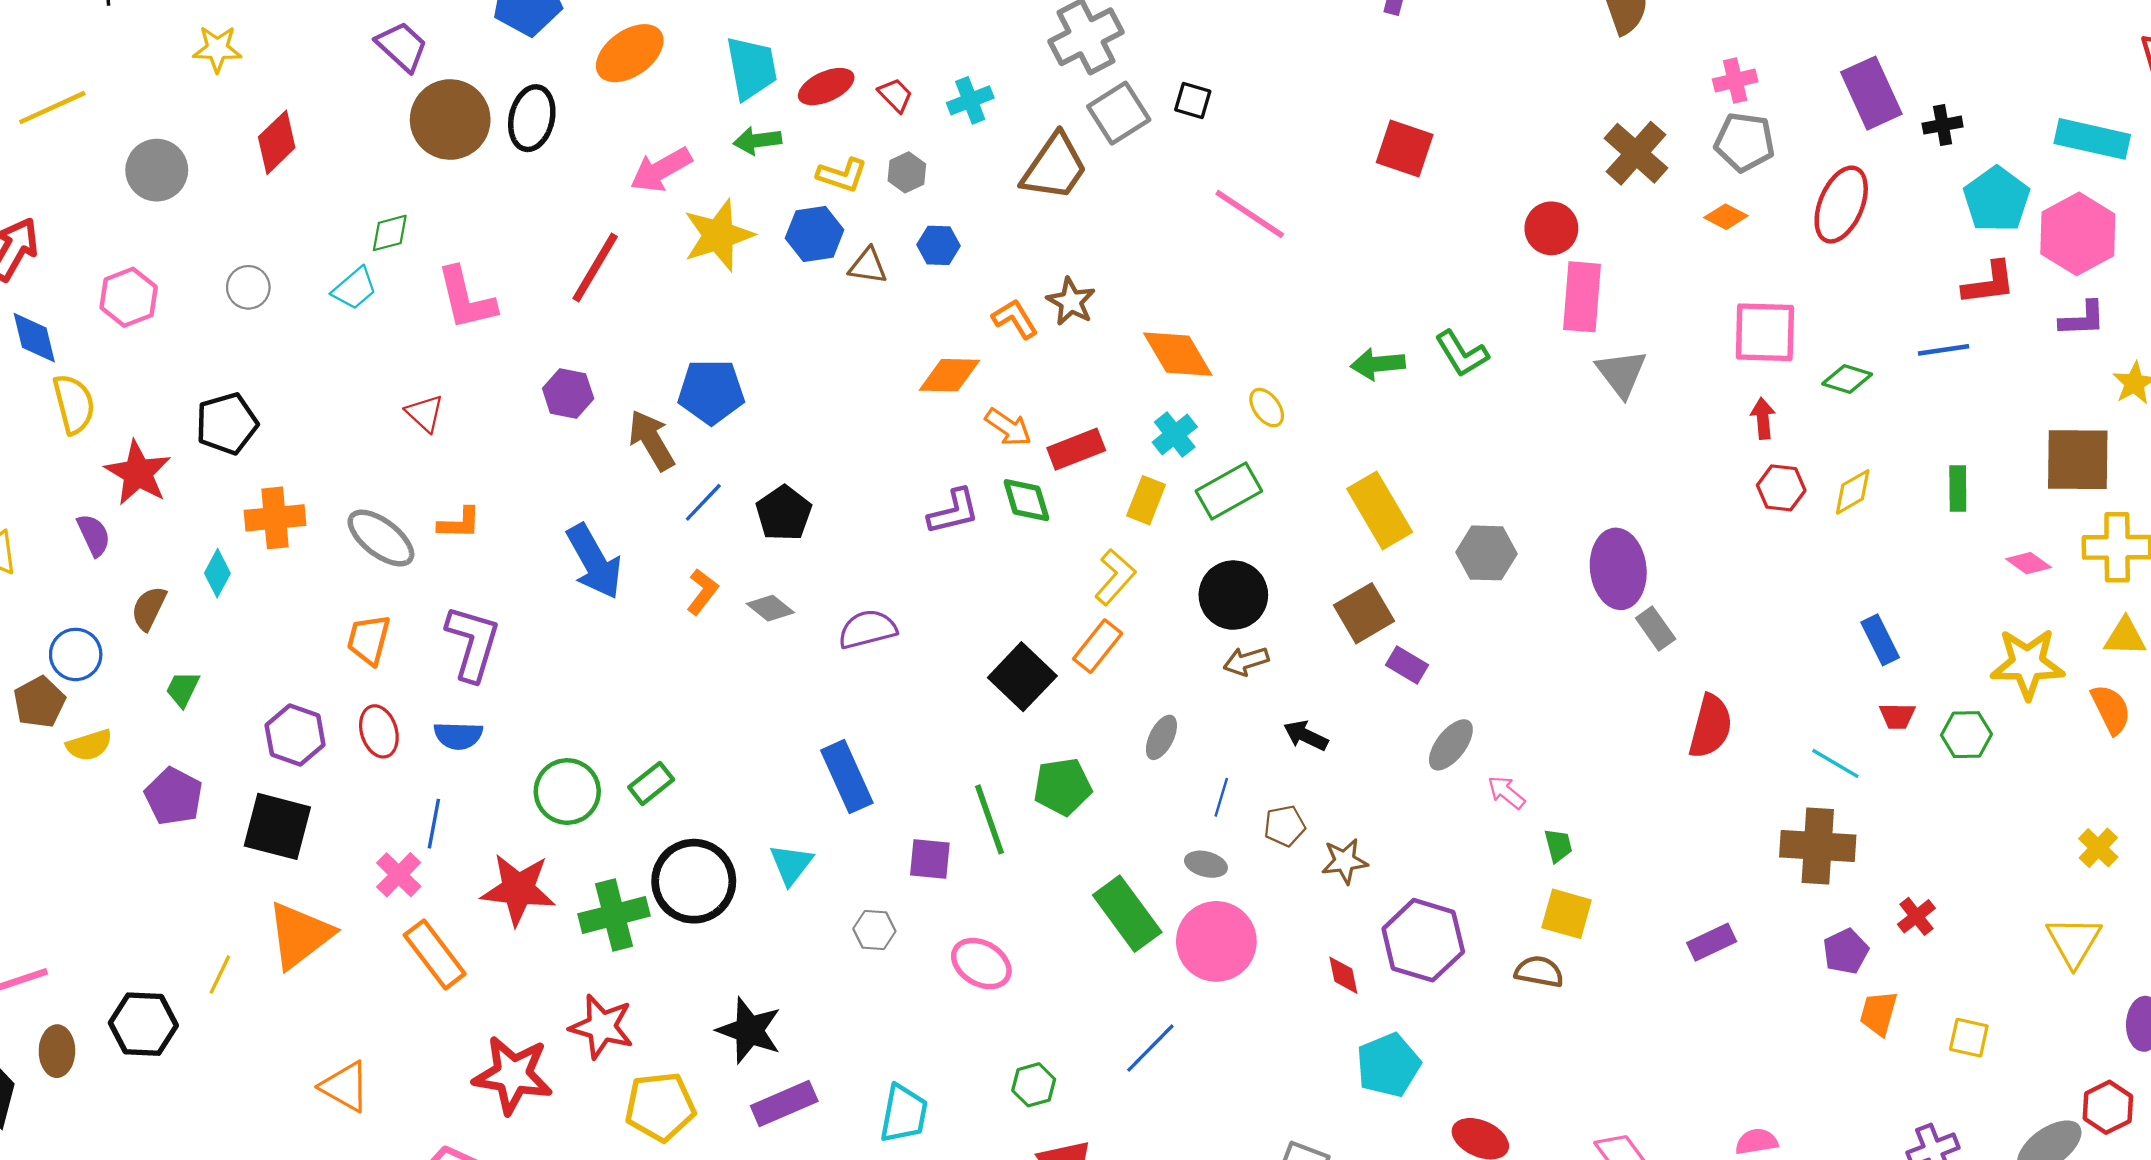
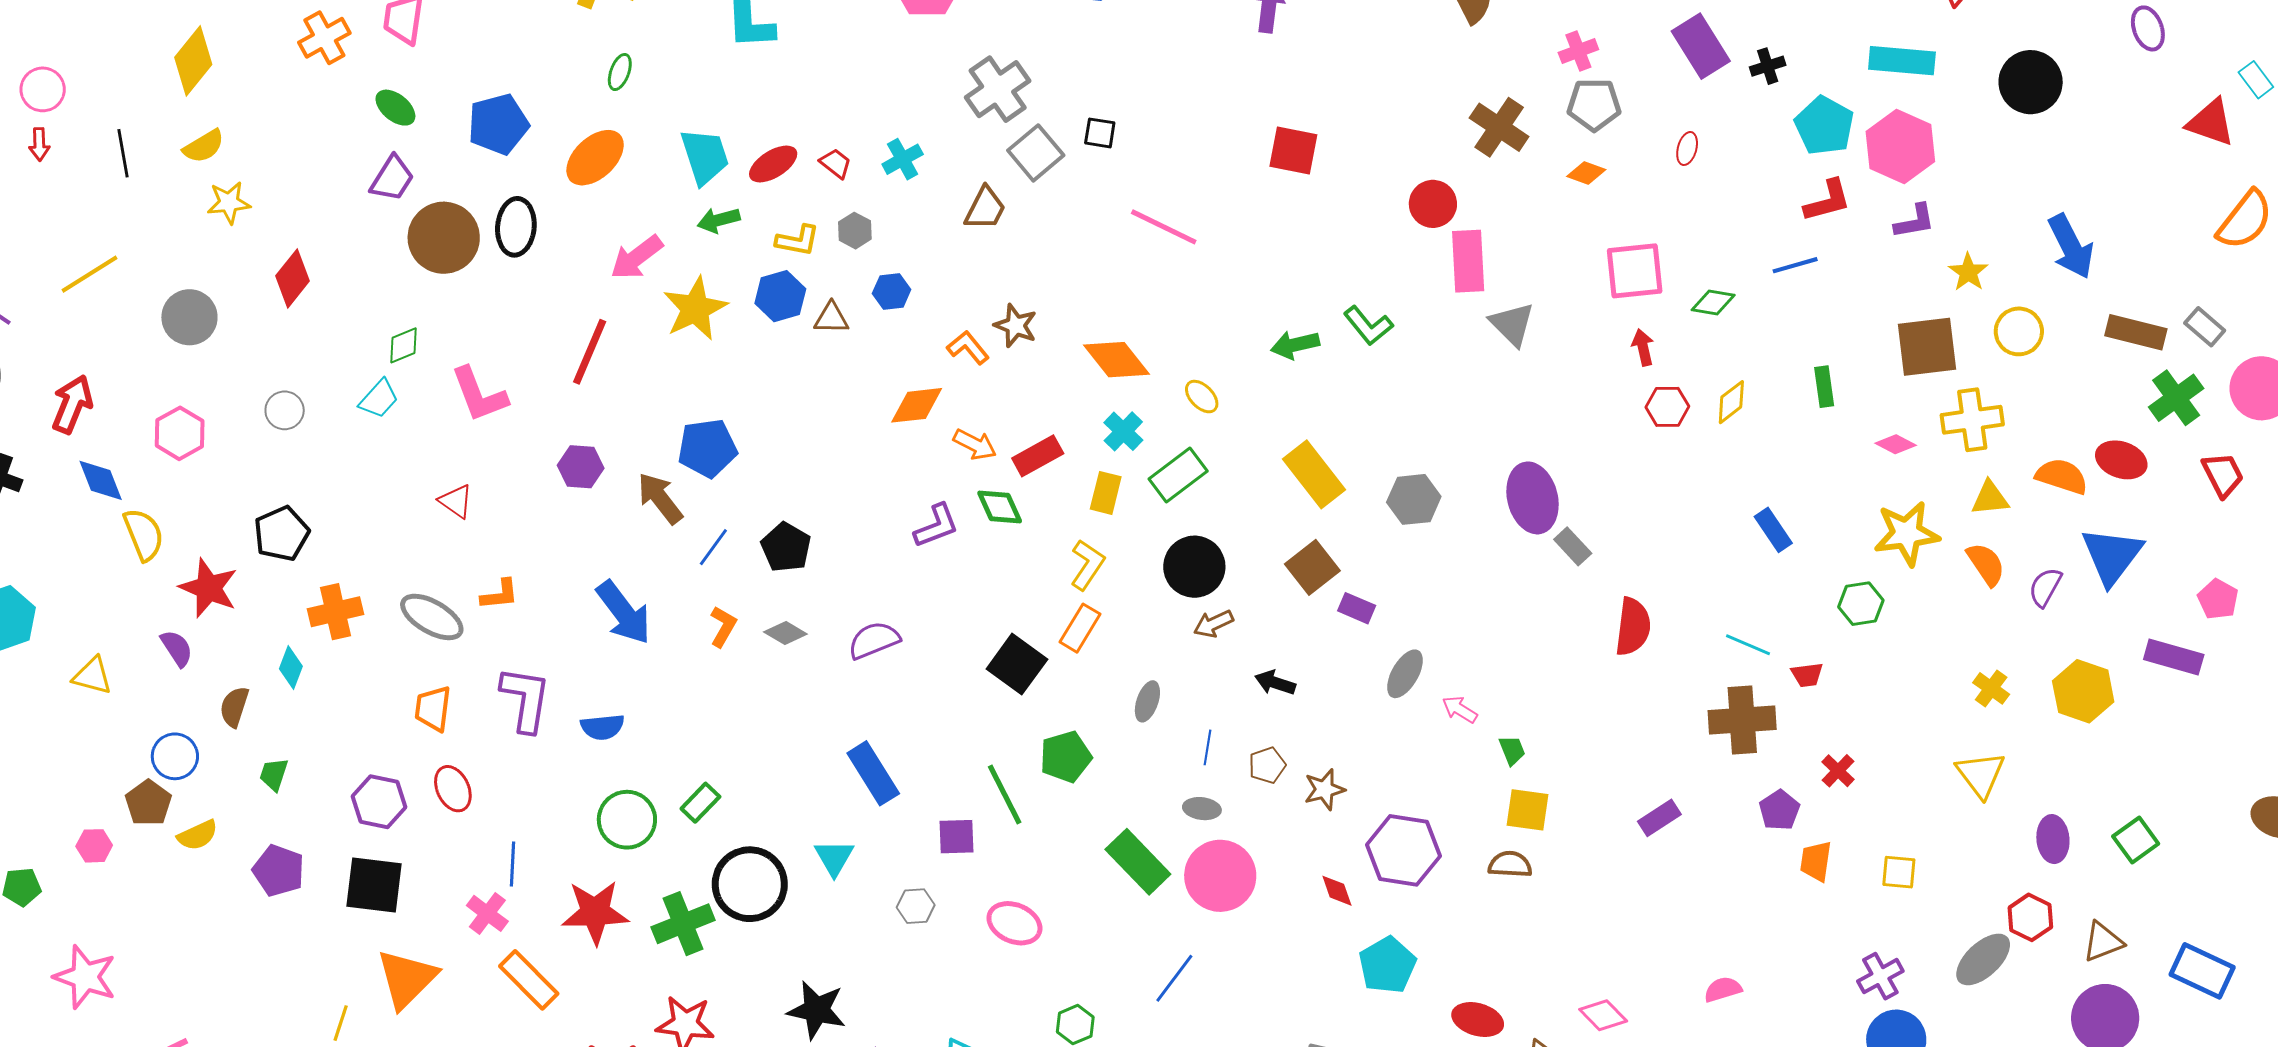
purple trapezoid: (402, 46) -> (392, 179), turned 87
brown trapezoid: (1055, 167) -> (985, 208), size x0.7
red ellipse: (1841, 205) -> (1687, 149), size x0.5
red trapezoid: (1897, 716) -> (1807, 675), moved
blue semicircle: (458, 736) -> (602, 727), moved

